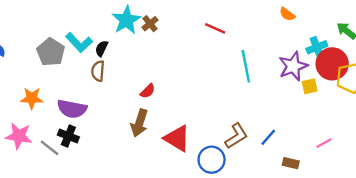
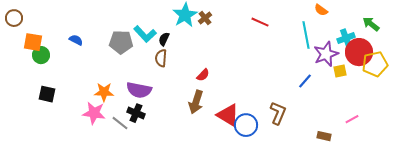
gray pentagon: (51, 52) -> (121, 42), turned -30
cyan line: (246, 66) -> (306, 35), moved
orange star: (32, 98) -> (104, 92), moved
brown L-shape: (236, 136) -> (278, 113), turned -35
blue line: (268, 137) -> (305, 81), moved
blue circle: (212, 160) -> (246, 125), moved

